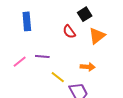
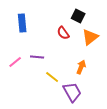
black square: (85, 14) -> (78, 16), turned -32
orange arrow: (88, 67) -> (81, 67), turned -72

